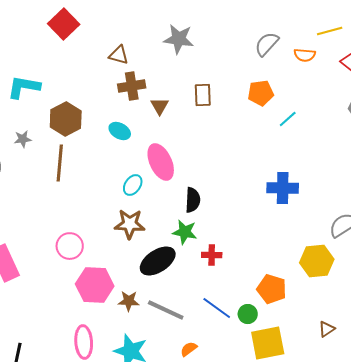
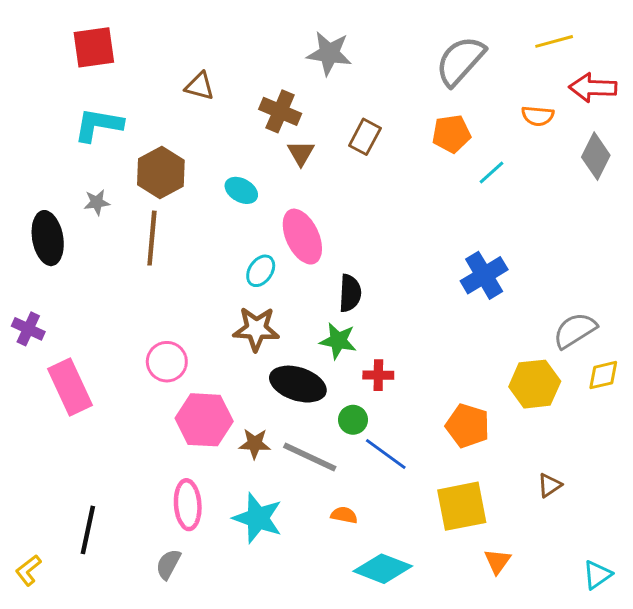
red square: (64, 24) -> (94, 47), moved, turned 36
gray semicircle: (267, 44) -> (460, 61), size x1.4
brown triangle: (119, 55) -> (200, 86), moved
orange semicircle: (305, 55) -> (538, 116), moved
brown cross: (132, 86) -> (280, 111), moved, turned 32
brown rectangle: (203, 95) -> (365, 137), turned 30
blue cross: (283, 188) -> (484, 275), turned -32
black ellipse: (158, 261) -> (298, 384), turned 51
green circle: (248, 314) -> (353, 420), moved
orange semicircle: (189, 349) -> (344, 515), turned 48

